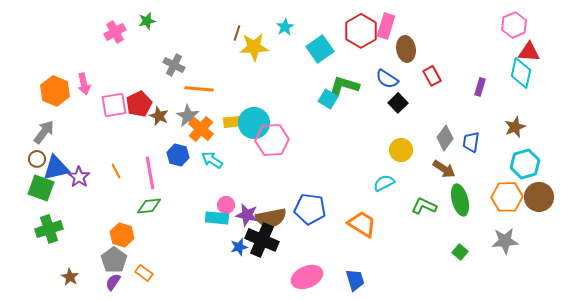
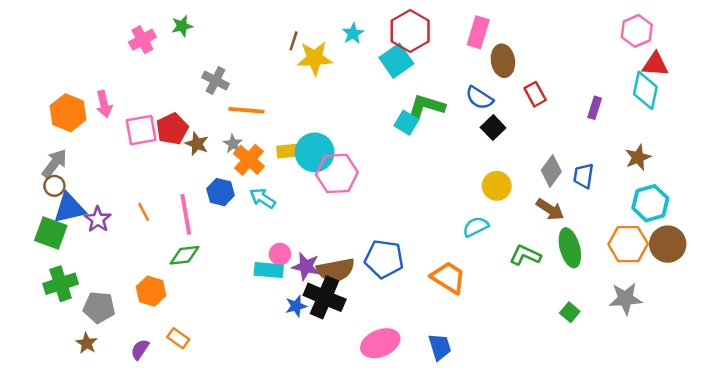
red hexagon: (361, 31) -> (410, 31), moved
gray star: (188, 116) -> (233, 144), size x0.7
brown circle: (37, 159) -> (54, 186), moved
gray pentagon: (114, 260) -> (99, 307), moved, turned -30

